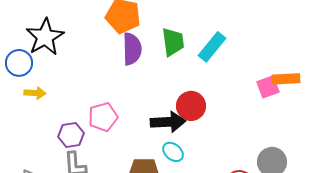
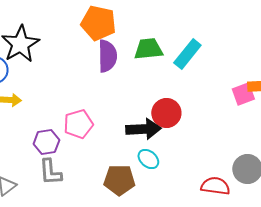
green trapezoid: (173, 42) -> (148, 49), turned -88

